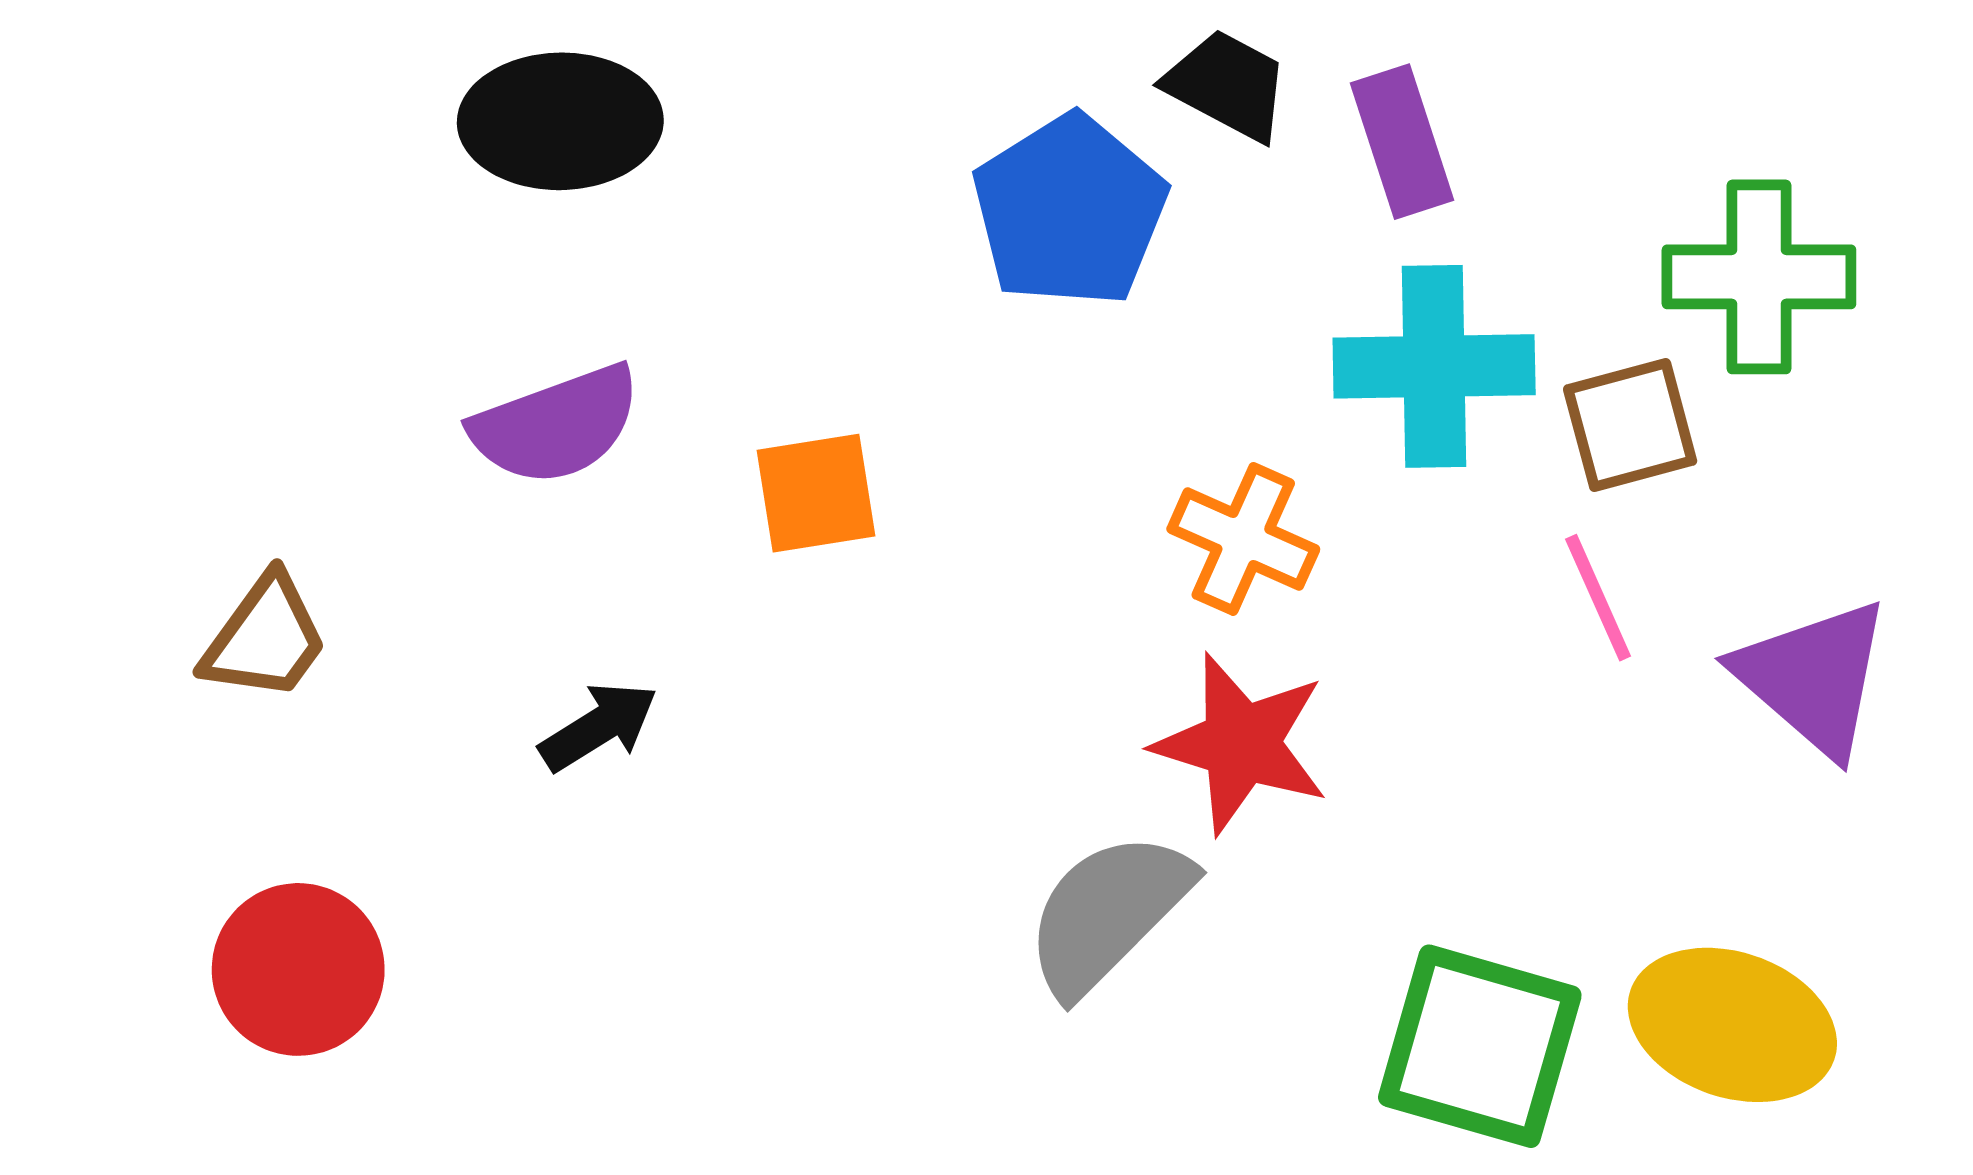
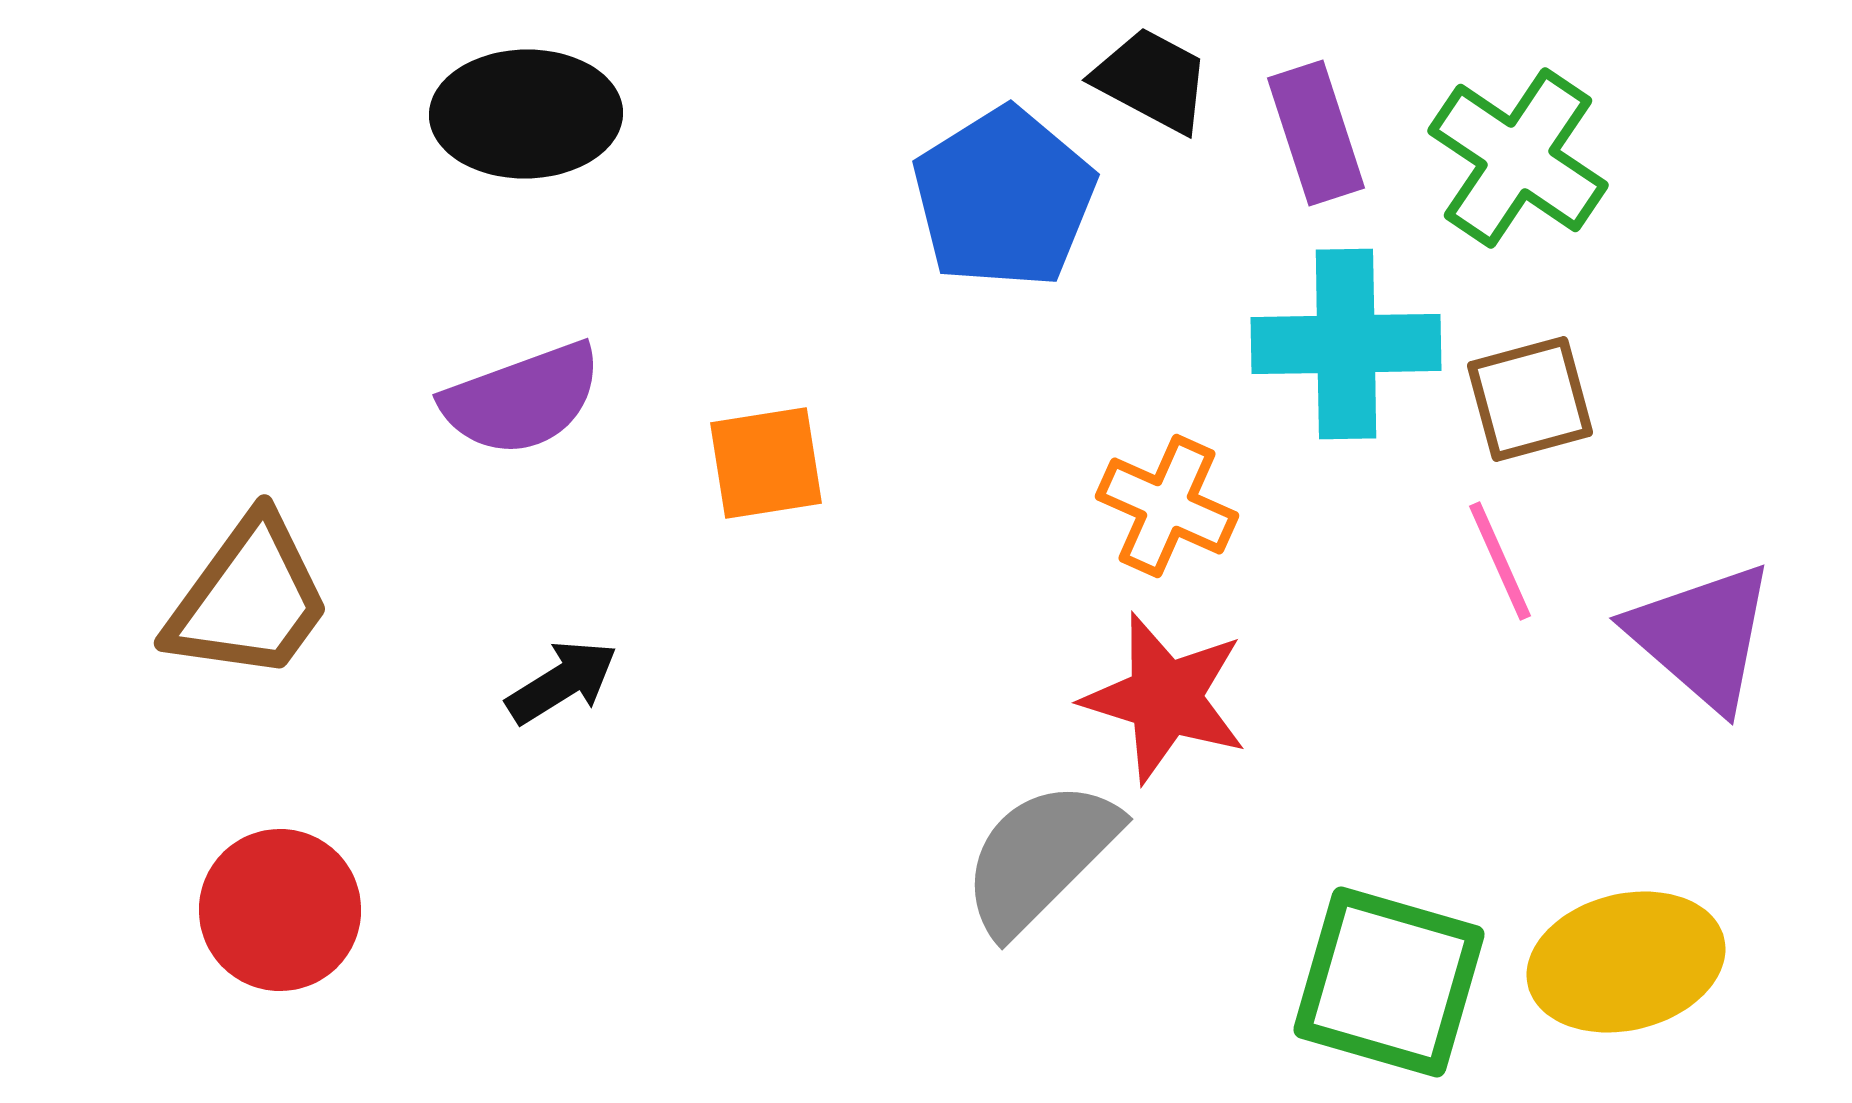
green cross: (1759, 277) -> (1518, 158), moved, turned 34
brown trapezoid: (265, 638) -> (249, 599), size x1.4
yellow ellipse: (1732, 1025) -> (1626, 962), turned -33

